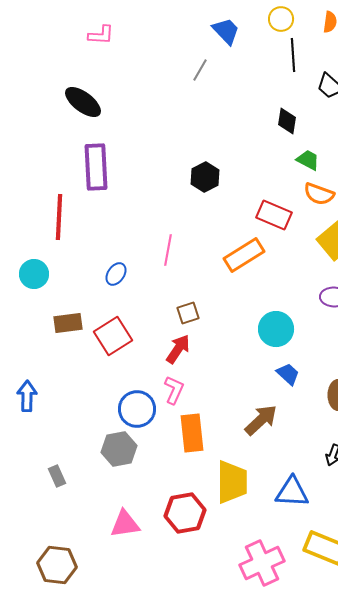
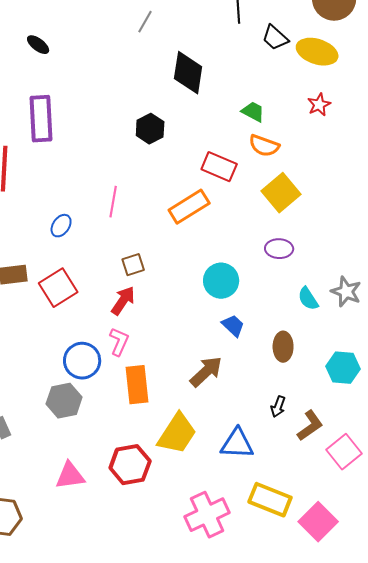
black ellipse: (83, 102) -> (38, 45), moved, size x0.6
black diamond: (287, 121) -> (188, 73), moved, size x1.6
yellow trapezoid: (232, 482) -> (177, 434), turned 33

